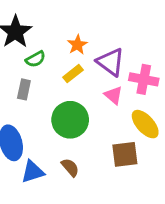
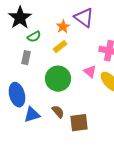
purple triangle: (111, 62) -> (84, 18), moved
pink triangle: (113, 95) -> (90, 72), moved
brown square: (125, 154) -> (79, 123), moved

